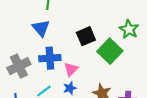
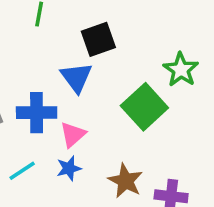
blue triangle: (41, 28) -> (76, 77), moved
black square: (86, 36) -> (98, 39), moved

